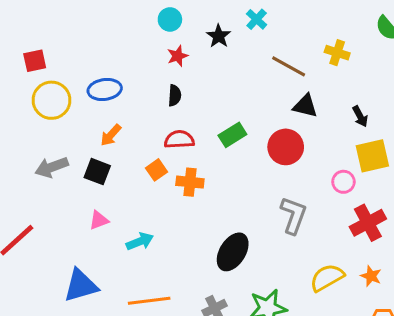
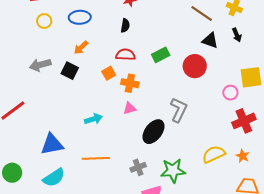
yellow circle: (51, 100) -> (44, 21), size x0.6
black arrow: (360, 116) -> (237, 35), moved
gray L-shape: (293, 215) -> (179, 110), moved
pink triangle: (99, 220) -> (130, 108), moved

